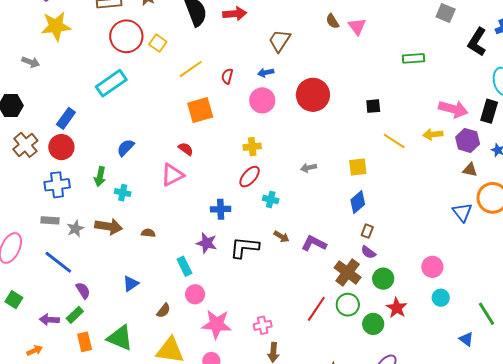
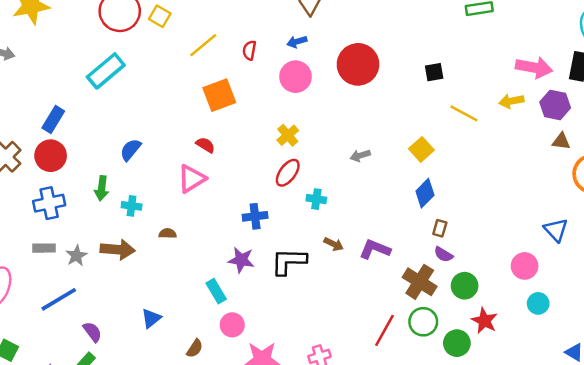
yellow cross: (252, 147) -> (288, 135), turned -30
yellow square: (358, 167) -> (421, 149), turned -30
blue triangle: (462, 212) -> (556, 230), moved
brown semicircle: (148, 233) -> (168, 233), moved
blue line: (58, 262) -> (59, 299), turned -64

